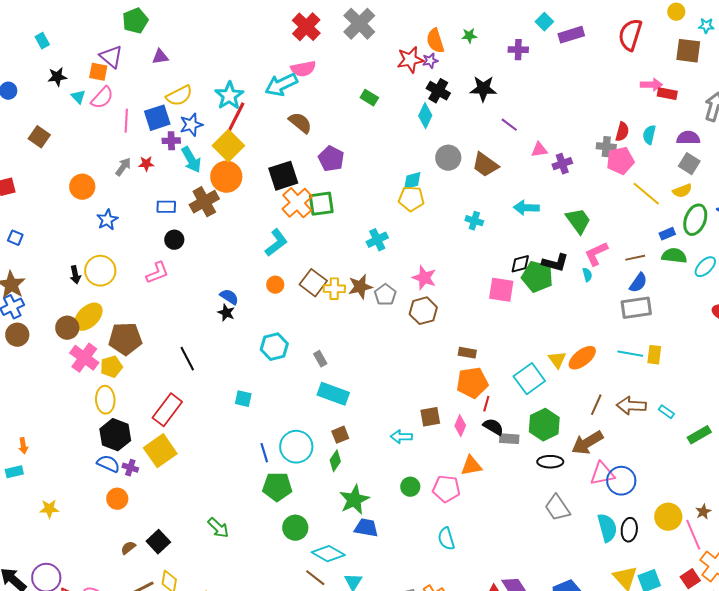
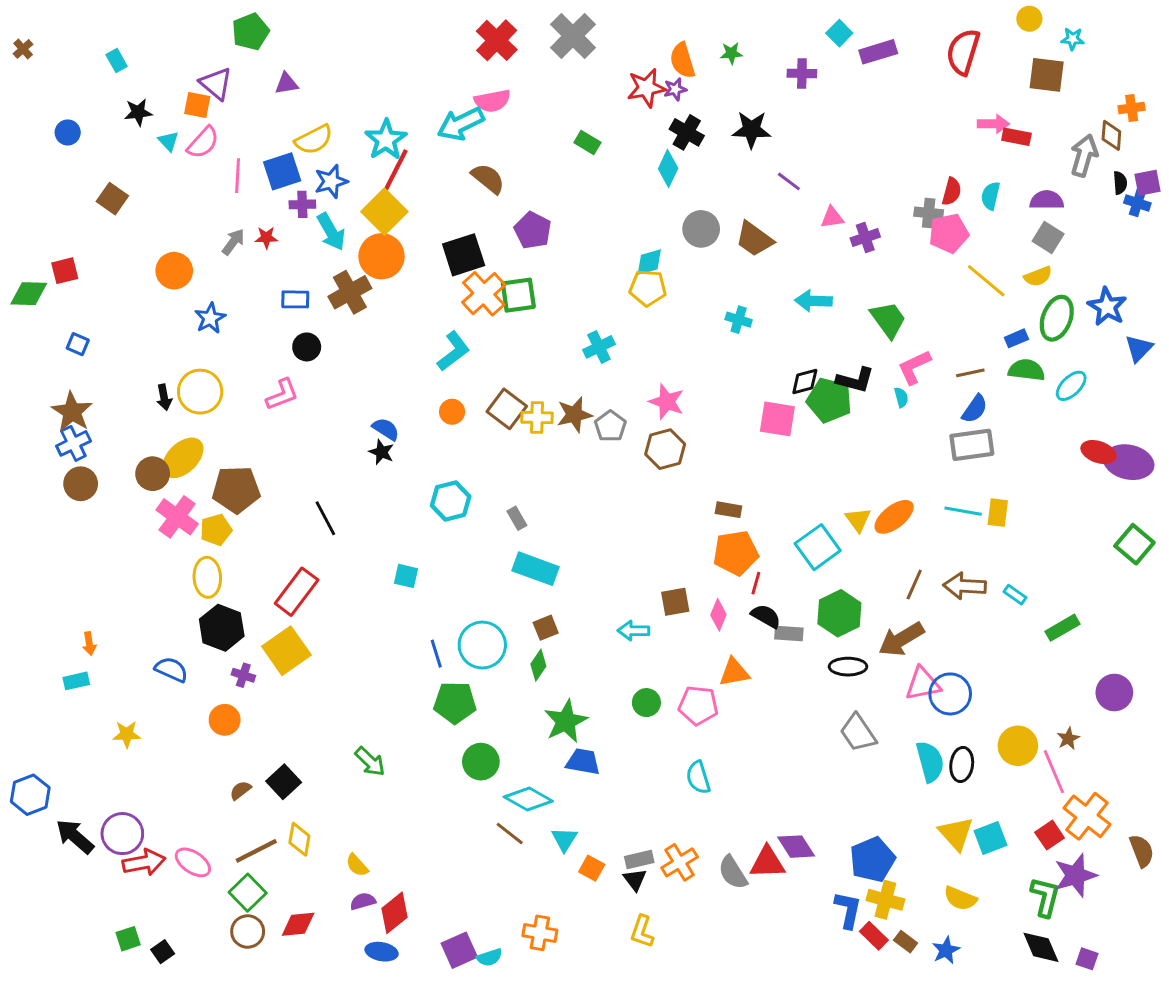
blue semicircle: (108, 464) -> (171, 669), moved

